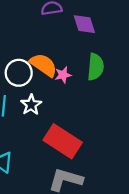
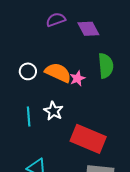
white circle: (19, 73) -> (28, 71), moved, size x0.7

